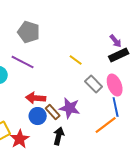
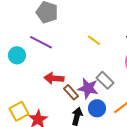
gray rectangle: (94, 84) -> (105, 80), moved
blue circle: (38, 116) -> (97, 108), moved

